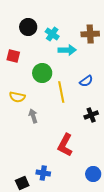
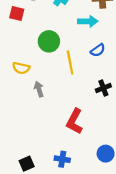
cyan arrow: (67, 50) -> (88, 21), moved
red square: (13, 56) -> (17, 14), moved
blue cross: (43, 173) -> (62, 159), moved

